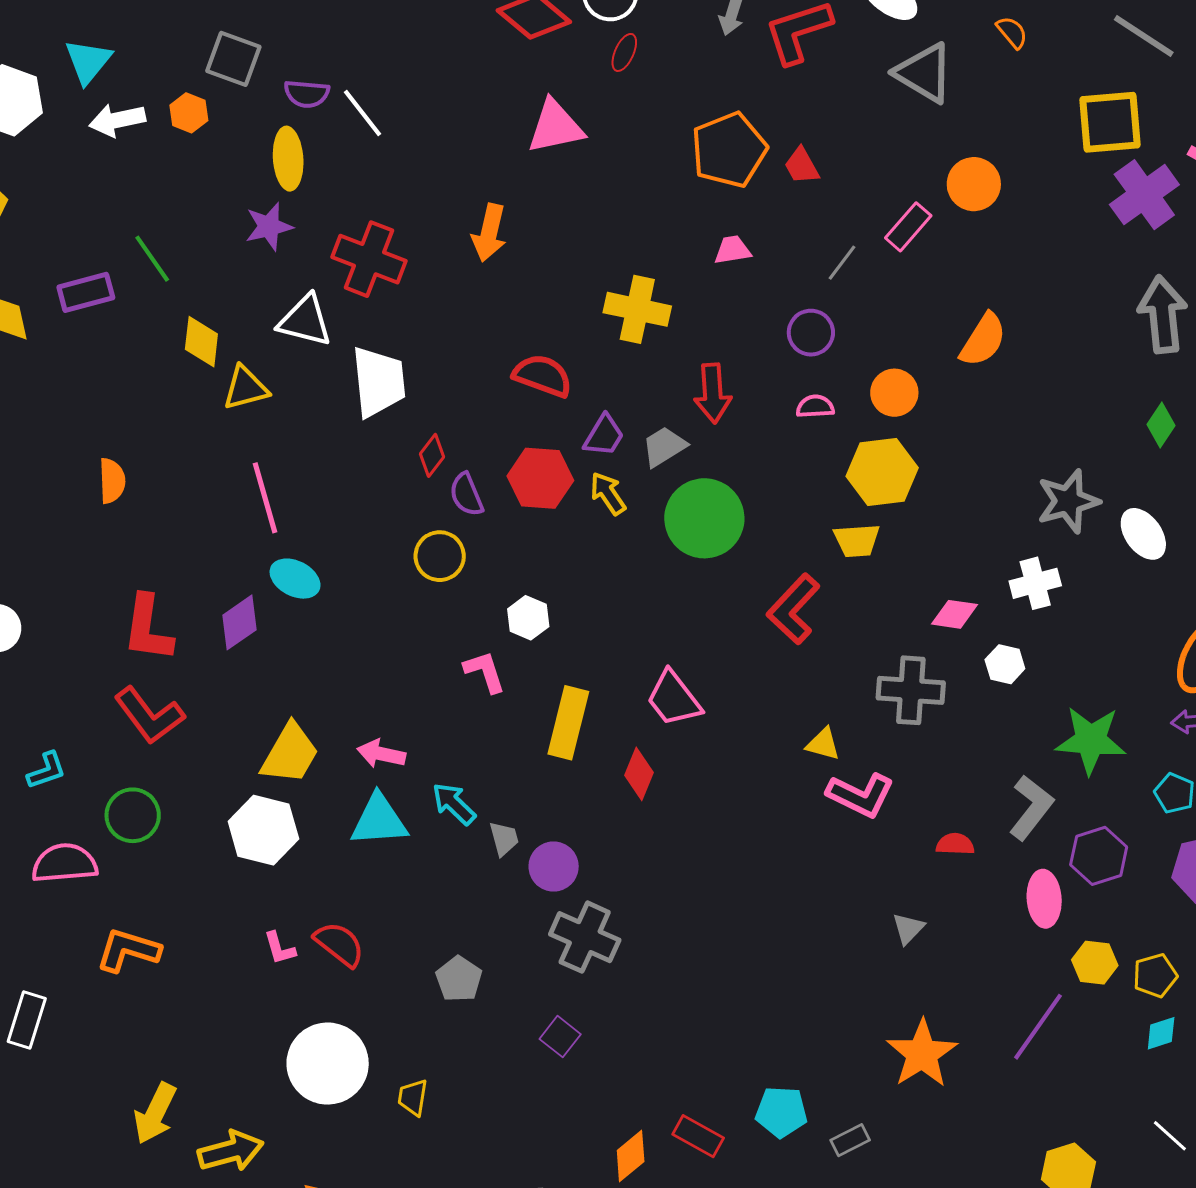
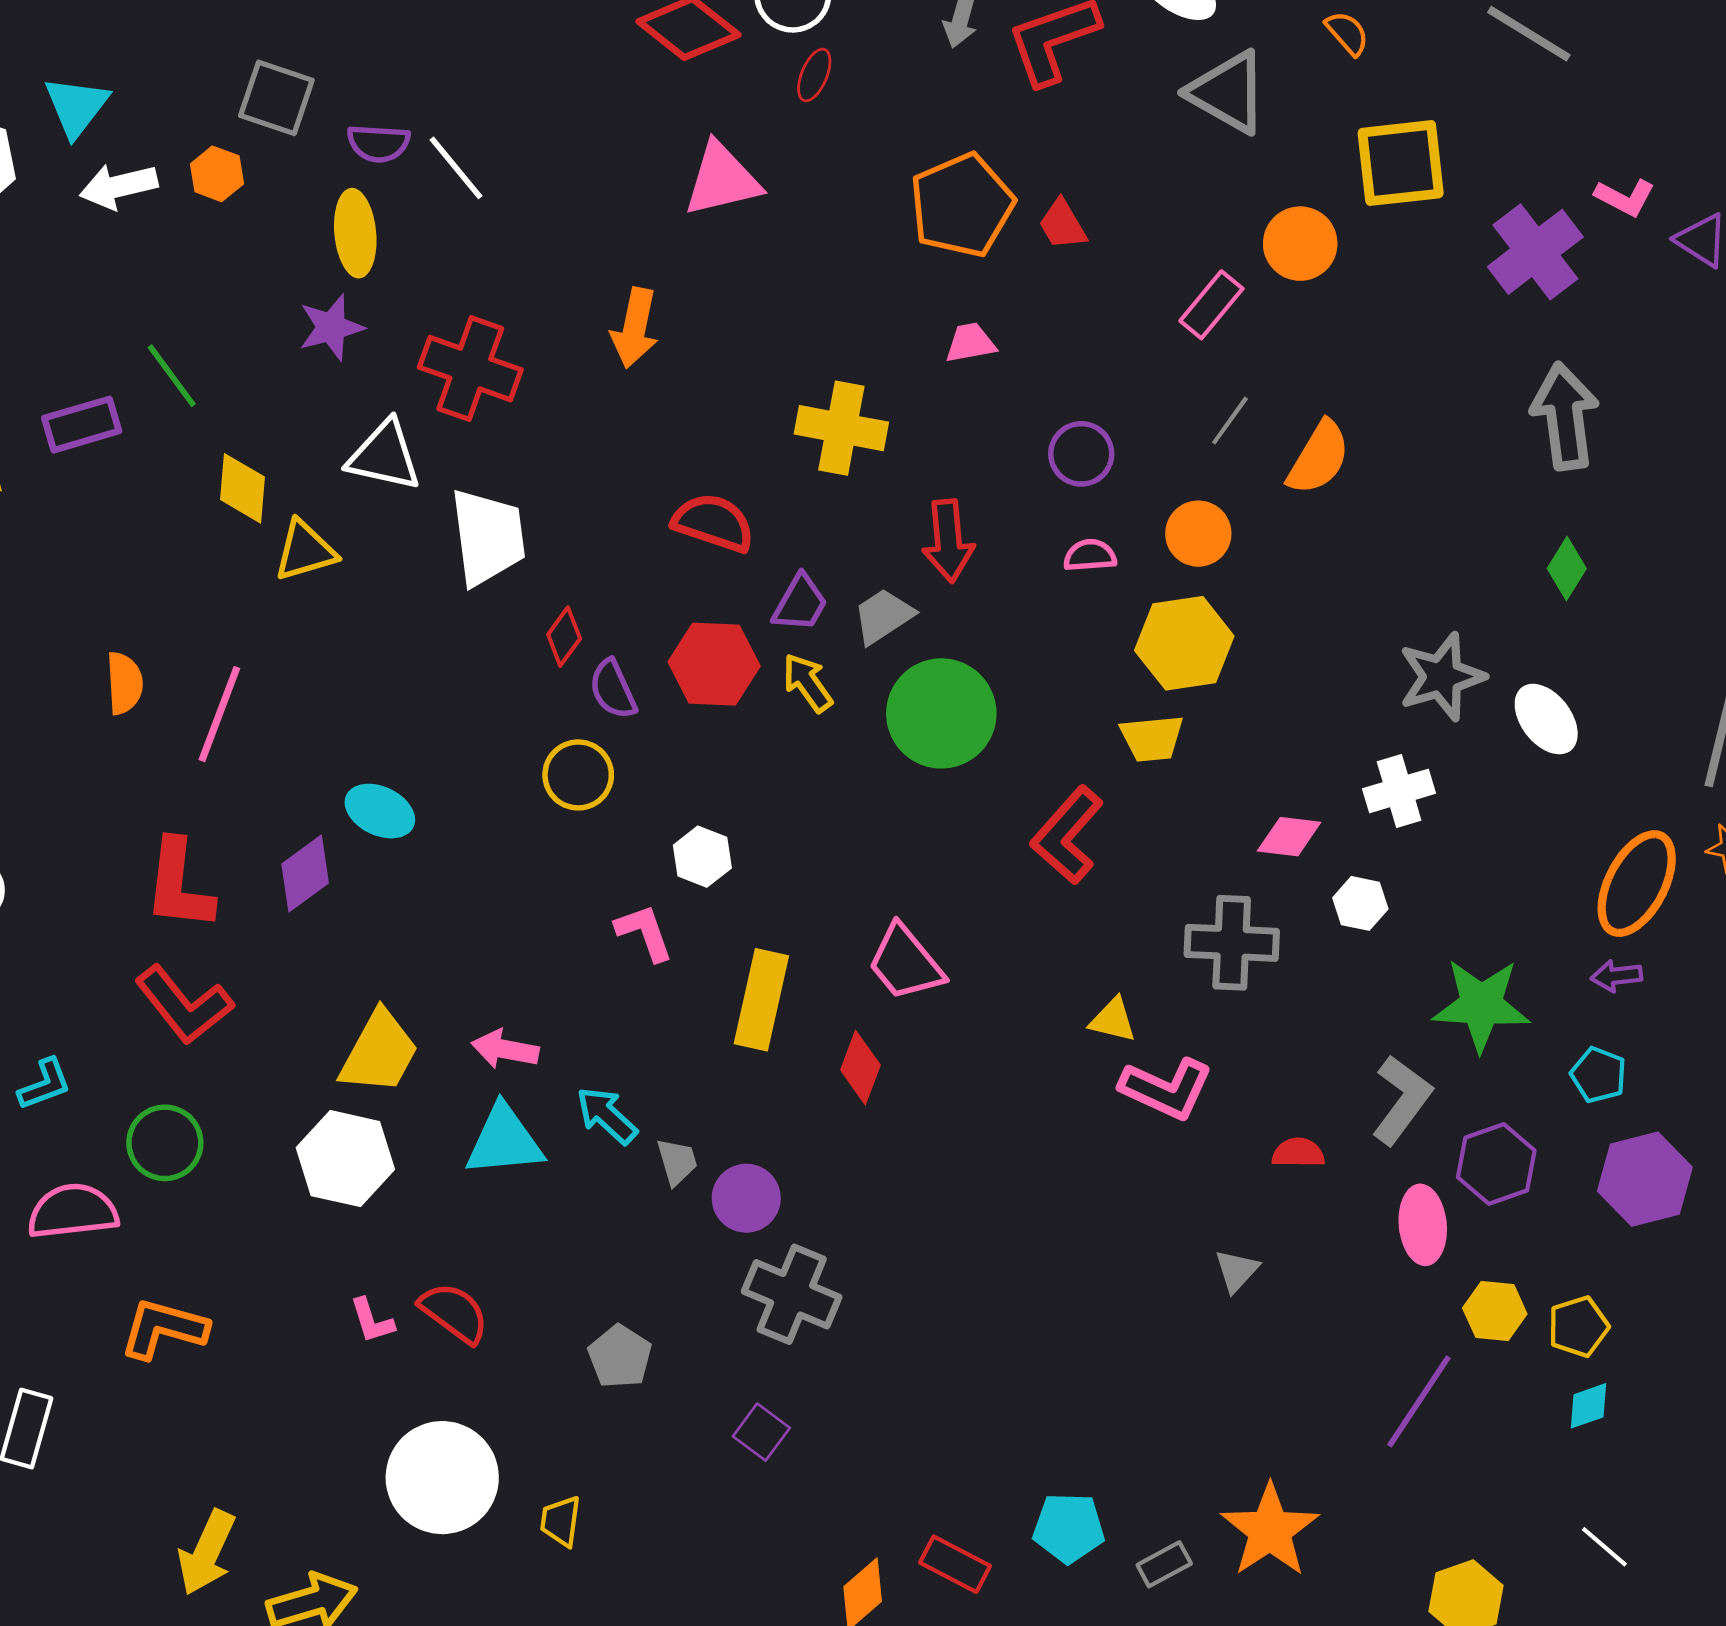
yellow square: (1110, 122) -> (1401, 163), moved
gray line: (842, 263) -> (1230, 421), moved
pink line: (265, 498) -> (219, 714), moved, turned 38
orange star: (922, 1054) -> (1270, 1530), moved

